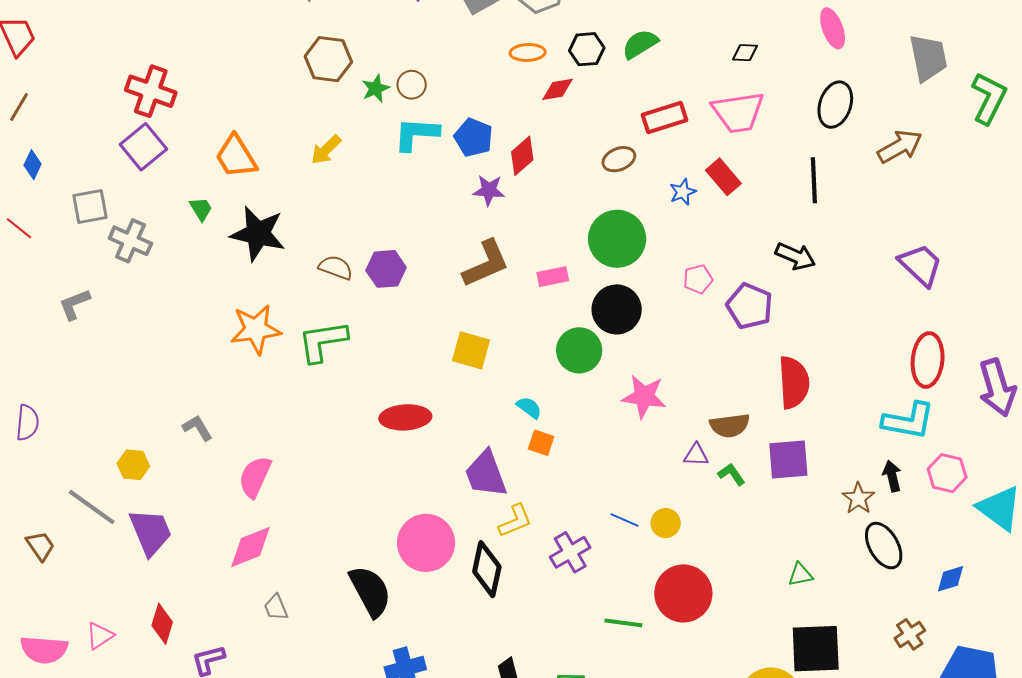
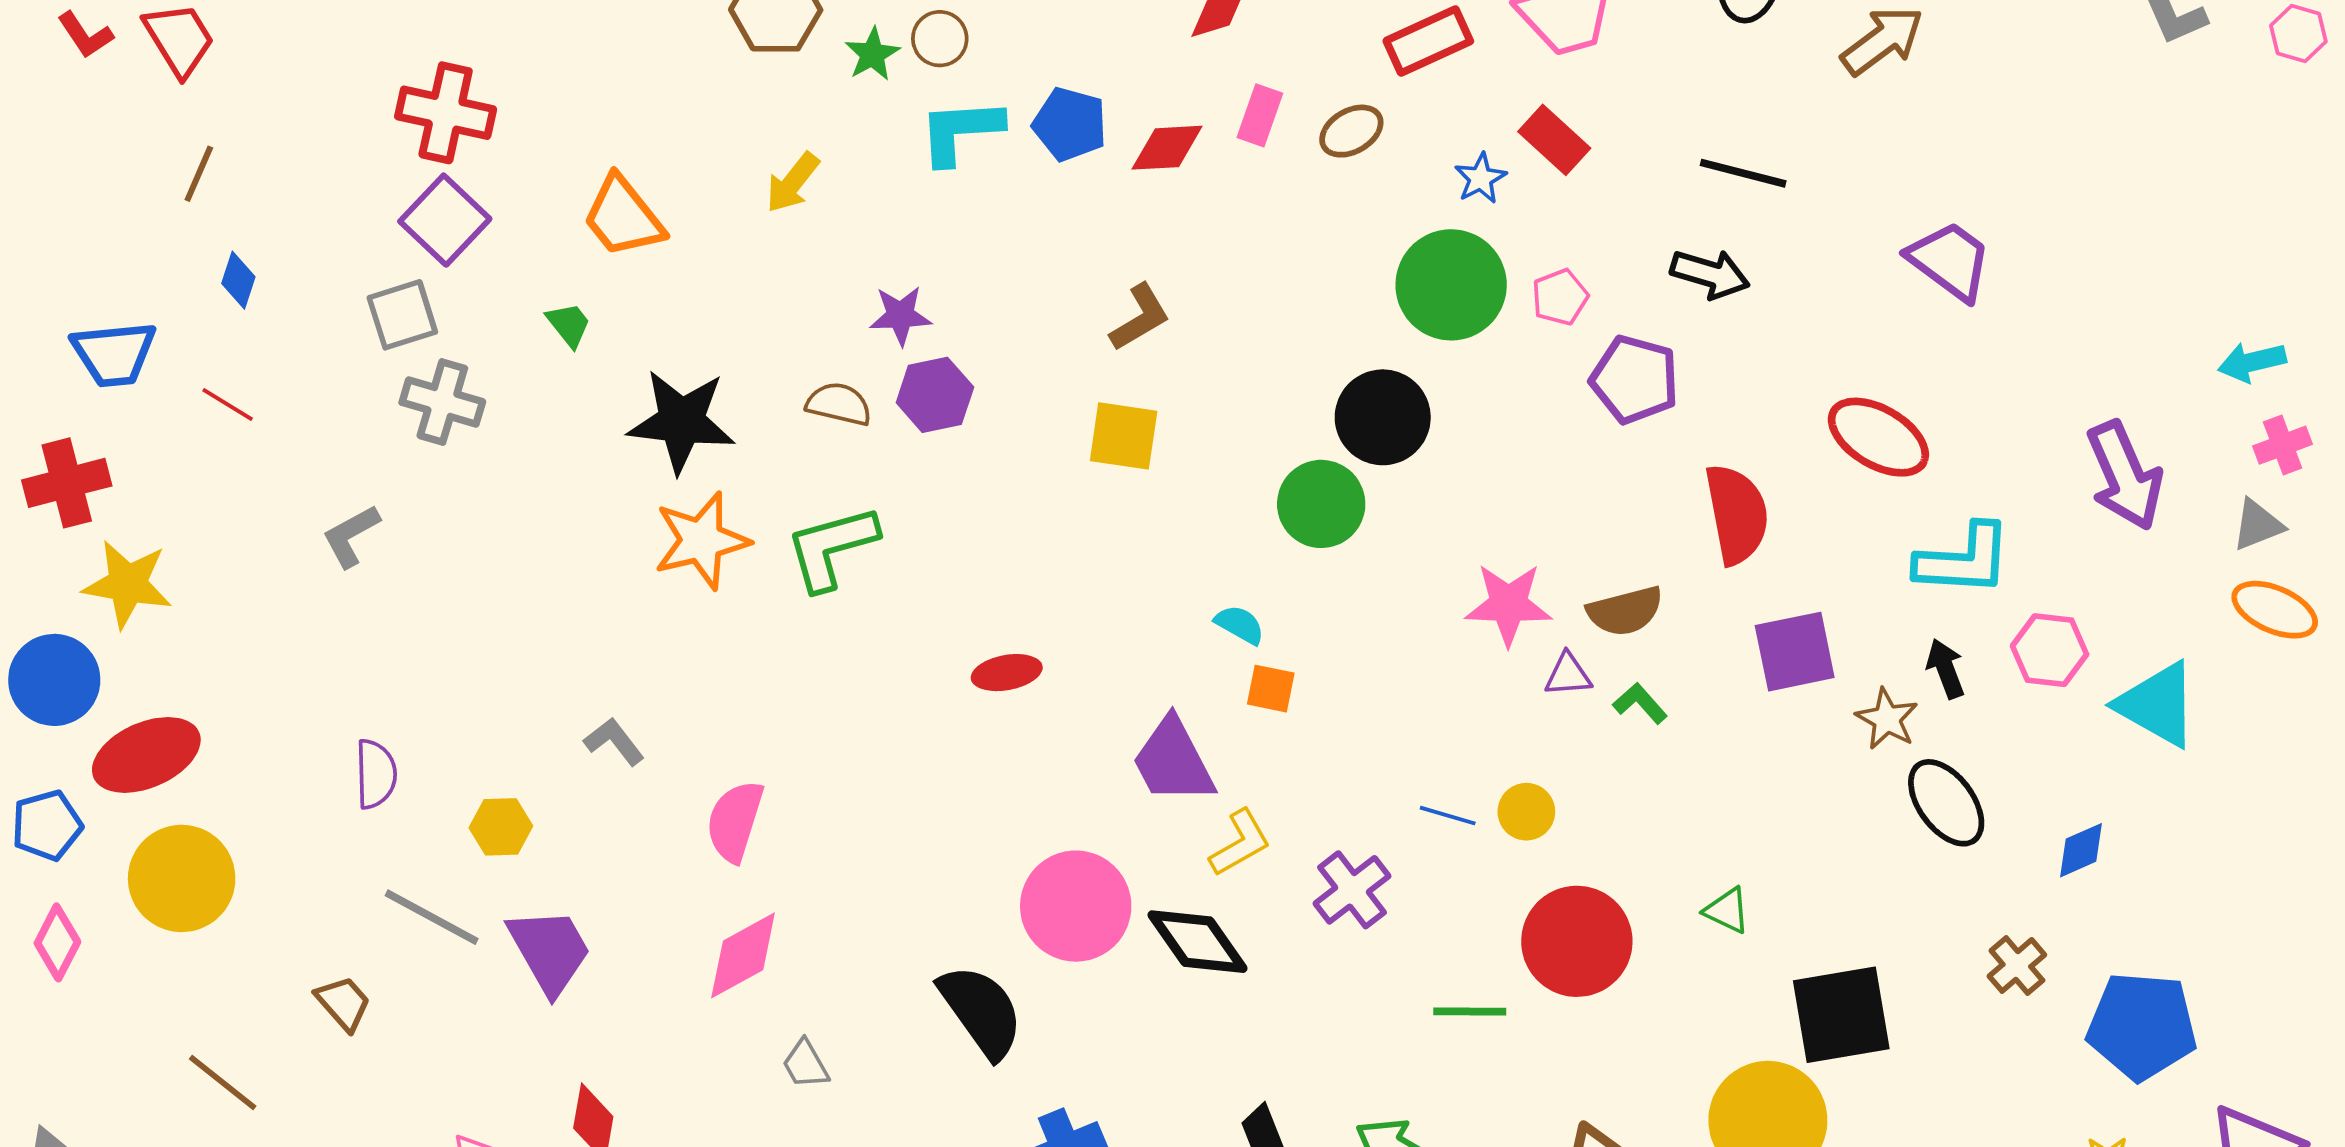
red diamond: (522, 156) -> (1167, 148), turned 45
black line: (814, 180) -> (1743, 173), moved, turned -66
purple star: (489, 190) -> (900, 315), moved
gray square: (90, 207) -> (402, 315), moved
black star: (258, 234) -> (681, 421), moved
green circle: (617, 239) -> (1451, 285), moved
brown L-shape: (486, 264) -> (1140, 318), moved, size x0.7
pink rectangle: (553, 277) -> (1260, 115), moved, turned -52
pink pentagon: (698, 279) -> (1560, 297), moved
yellow square: (471, 350) -> (1124, 436), moved
red ellipse: (928, 360) -> (1878, 437), moved, turned -58
pink star: (644, 396) -> (1508, 604), moved
red ellipse: (405, 417) -> (1007, 673), size x0.7
purple semicircle: (27, 423) -> (376, 774), moved
purple square: (788, 460) -> (1795, 652), moved
black diamond: (487, 569) -> (1197, 942), turned -40
green triangle: (800, 575) -> (1727, 910), moved, turned 44

